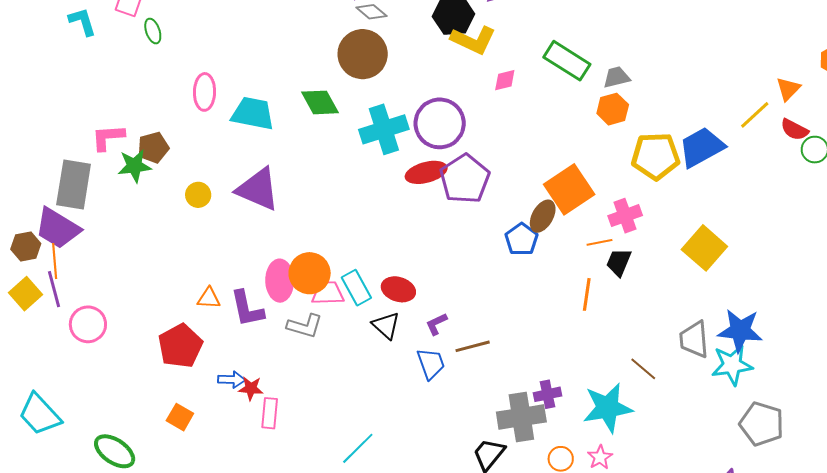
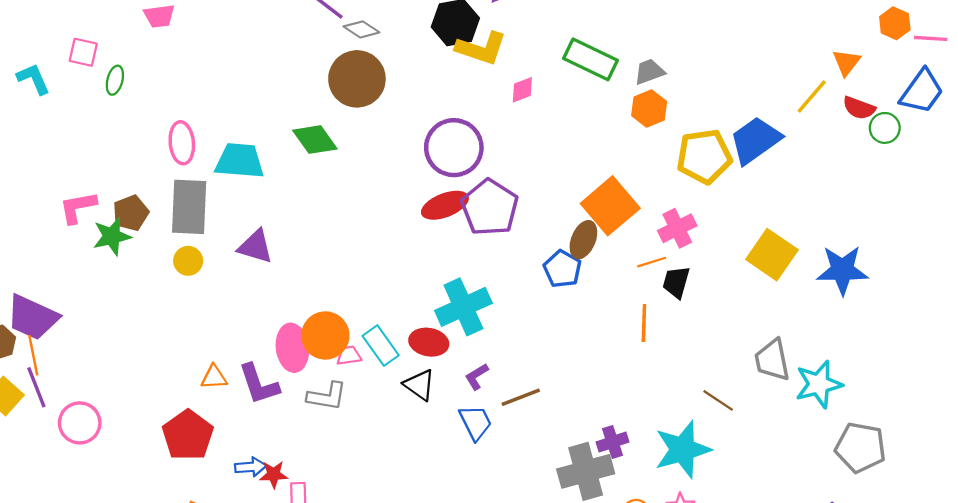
green ellipse: (153, 31) -> (115, 80), turned 40
cyan cross: (384, 129) -> (463, 307), moved
gray rectangle: (74, 184) -> (189, 207), moved
purple triangle: (258, 189) -> (255, 247), size x0.7
pink trapezoid: (328, 293) -> (349, 356), size x0.7
blue star: (740, 330) -> (842, 270), moved

